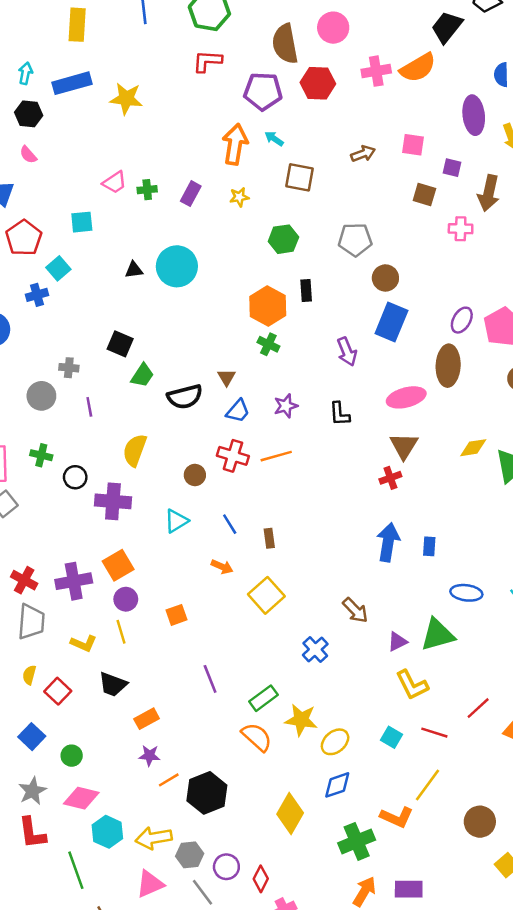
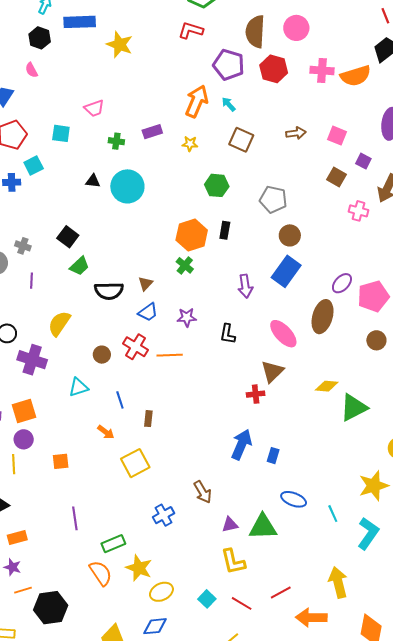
green cross: (147, 190) -> (116, 141), moved
purple rectangle: (191, 194) -> (152, 132), turned 30
pink ellipse: (406, 397) -> (283, 334), turned 48

